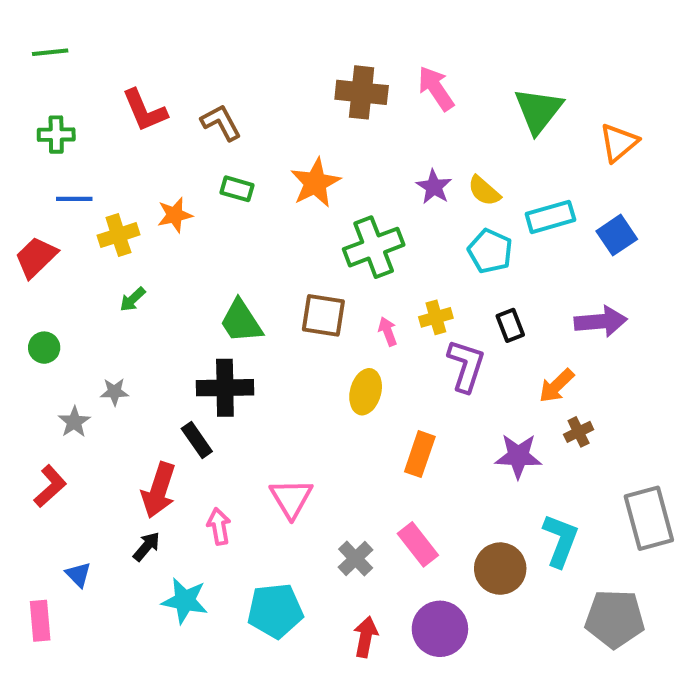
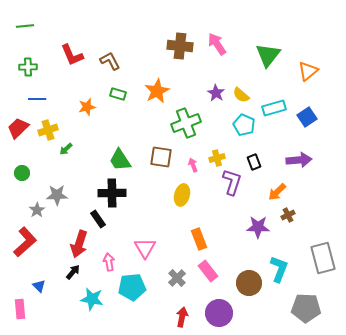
yellow cross: (118, 235) -> (48, 130), moved
gray star: (114, 392) -> (57, 195), size x1.5
orange rectangle: (420, 454) -> (199, 239), moved, turned -40
red L-shape: (50, 486) -> (25, 242), size x1.4
cyan pentagon: (275, 611) -> (132, 287), moved

